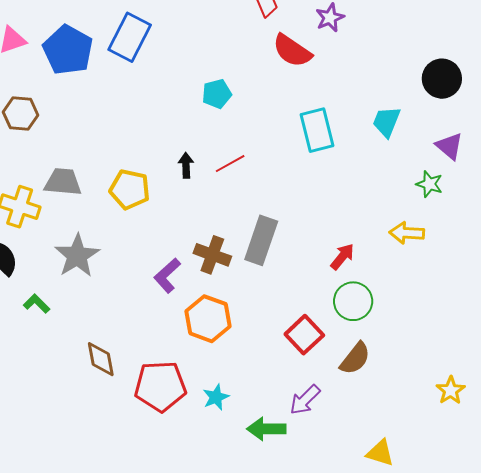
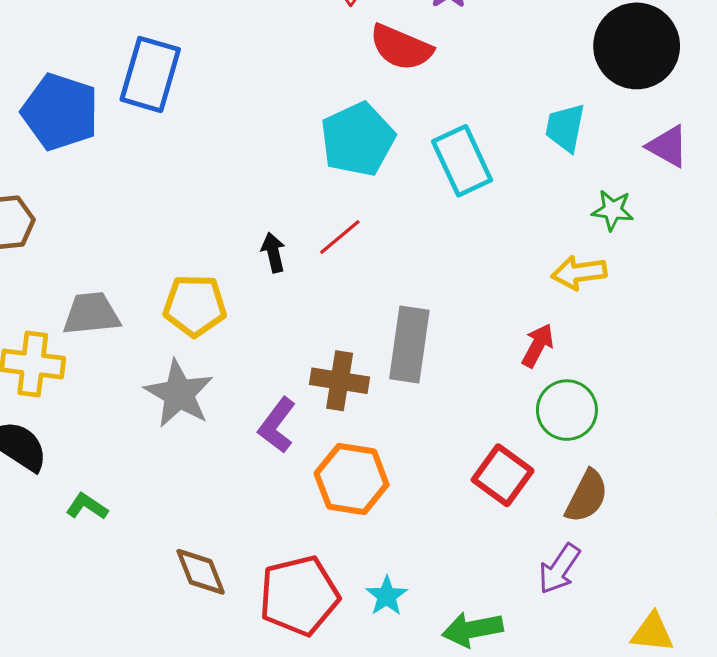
black circle: (442, 79) -> (637, 46), size x1.4
cyan pentagon: (217, 94) -> (358, 139), moved, size x1.6
green star: (429, 184) -> (613, 210), moved
yellow arrow: (407, 233) -> (579, 273), moved
gray star: (77, 256) -> (179, 394), moved
purple arrow: (305, 400) -> (559, 569), moved

